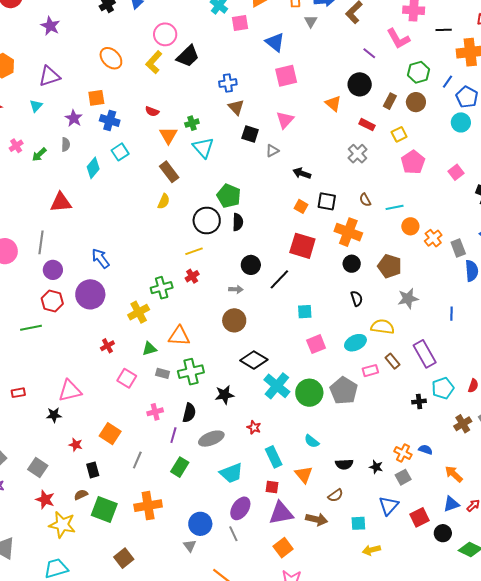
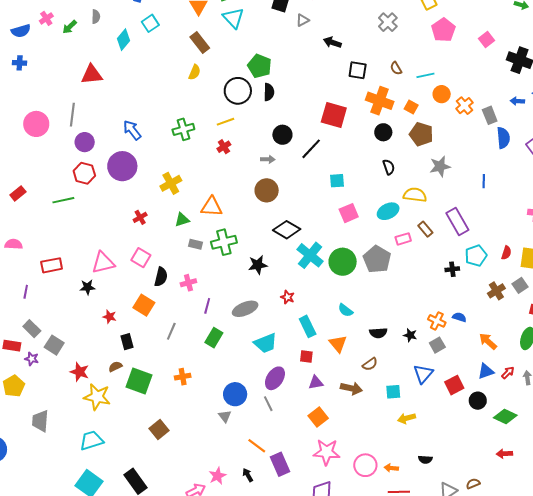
orange square: (301, 206) -> (411, 107), moved
green cross: (162, 288) -> (183, 129), moved
pink square: (127, 378) -> (141, 258), moved
red rectangle: (18, 393) -> (52, 265), size x1.5
black semicircle: (189, 413) -> (161, 277), moved
gray square: (38, 467) -> (54, 345), moved
orange cross: (148, 506) -> (183, 377), size x0.6
purple triangle: (281, 513) -> (316, 383), size x0.6

